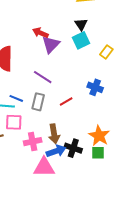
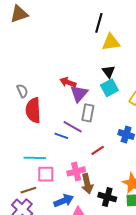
blue line: (16, 98) -> (61, 136), moved
gray rectangle: (38, 102) -> (88, 113), moved
pink cross: (33, 142) -> (76, 171), moved
blue arrow: (56, 151) -> (64, 201), moved

